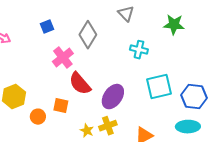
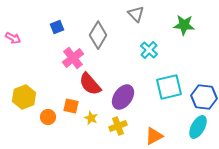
cyan cross: (139, 50) -> (149, 50), turned 30
cyan ellipse: (188, 127) -> (198, 127), turned -60
yellow star: (87, 131) -> (91, 118), moved

